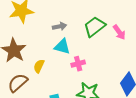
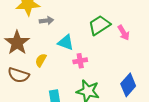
gray arrow: (60, 26) -> (47, 21), moved
brown semicircle: (18, 83) -> (18, 75), turned -125

